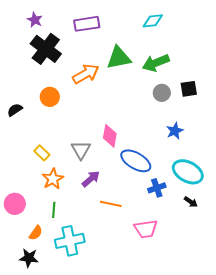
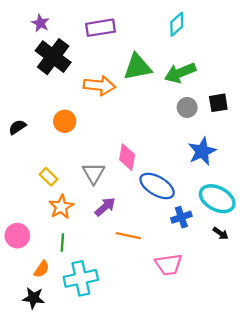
cyan diamond: (153, 21) -> (177, 24), turned -35
orange arrow: (86, 74) -> (99, 85), turned 36
orange circle: (50, 97) -> (65, 121), moved
blue star: (175, 131) -> (202, 151), size x1.4

